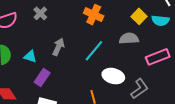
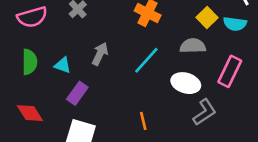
pink rectangle: (158, 57) -> (230, 71), turned -45
white ellipse: (113, 76) -> (186, 83), moved

